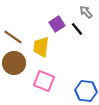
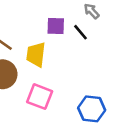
purple square: (57, 24) -> (56, 26), turned 35

